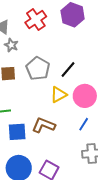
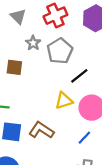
gray star: (11, 45) -> (33, 43), moved
gray pentagon: (38, 69) -> (60, 51), moved

